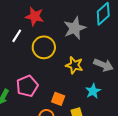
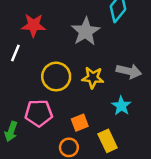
yellow circle: (44, 47) -> (56, 77), moved
pink pentagon: (27, 86) -> (39, 113), turned 30
orange square: (58, 99) -> (80, 123), turned -32

